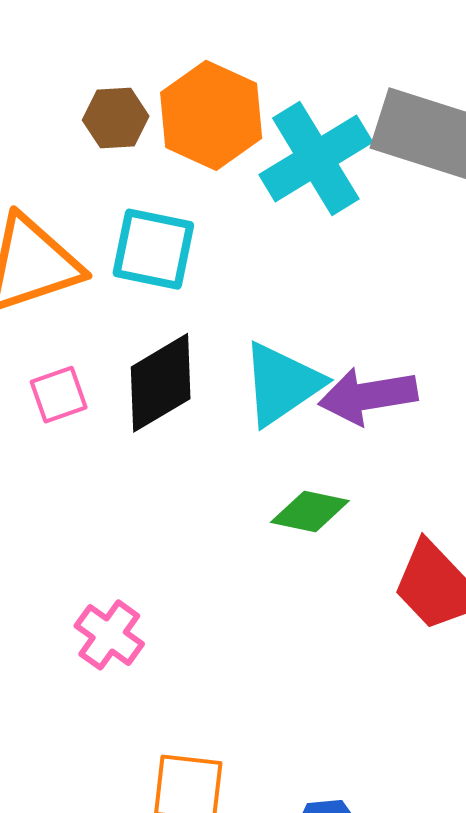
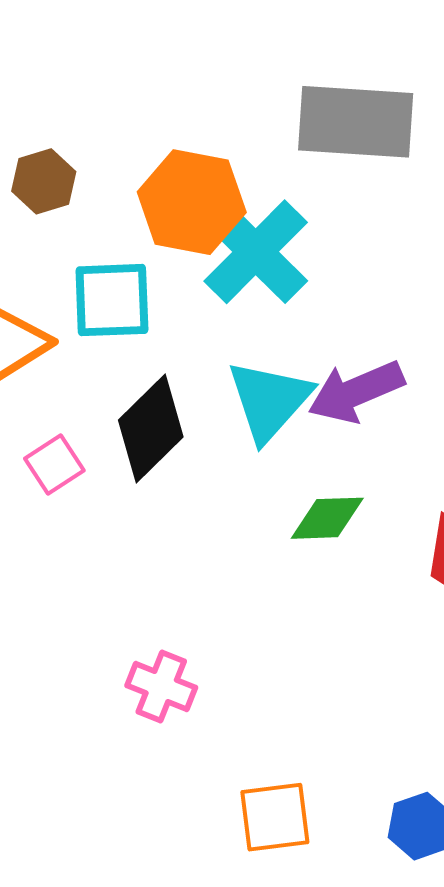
orange hexagon: (211, 115) -> (192, 202), moved
cyan cross: (316, 158) -> (256, 252), moved

